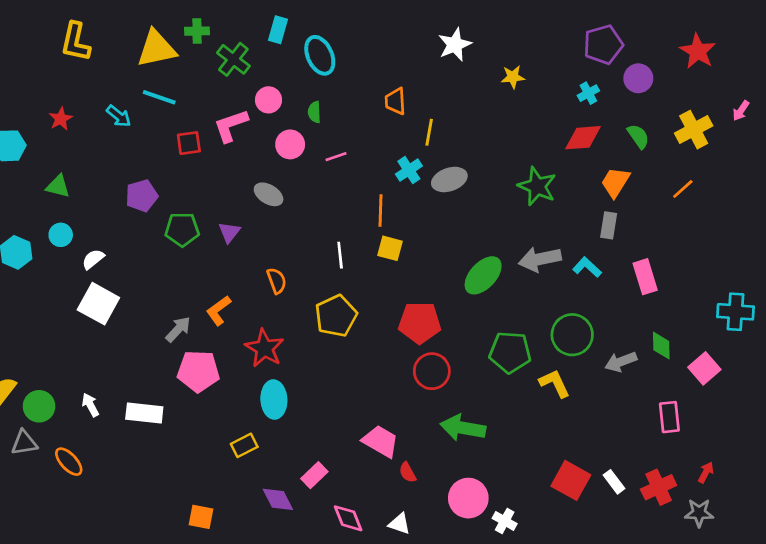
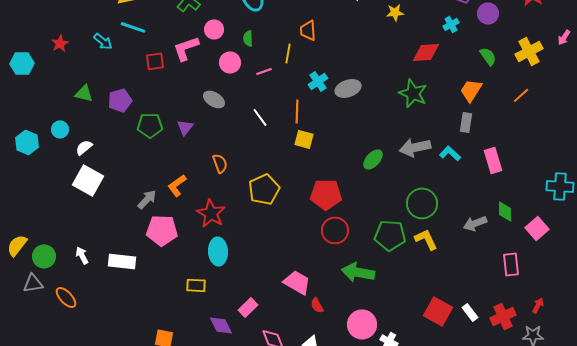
yellow line: (429, 132) -> (288, 53), moved
red diamond: (583, 138) -> (426, 52), moved
green triangle: (58, 186) -> (84, 93), moved
white line: (340, 255) -> (260, 117), moved, turned -30
green ellipse: (483, 275) -> (373, 159), size x0.7
green circle: (572, 335) -> (422, 203), moved
green pentagon: (510, 352) -> (390, 235), moved
yellow rectangle: (244, 445) -> (196, 285), turned 30

